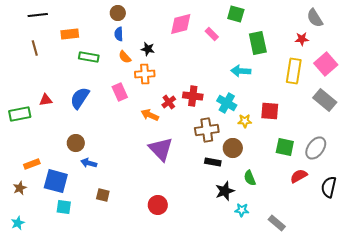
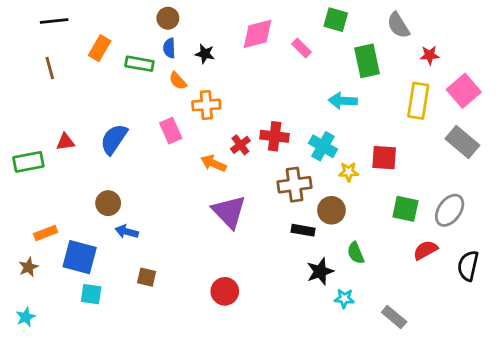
gray semicircle: (315, 18) -> (398, 25), moved
orange rectangle: (70, 34) -> (100, 48), turned -54
black star: (148, 49) -> (205, 54), moved
green rectangle: (89, 57) -> (139, 64), moved

